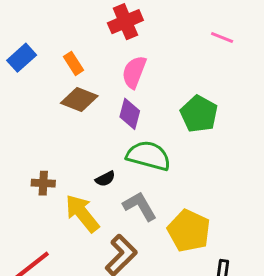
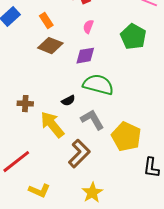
pink semicircle: (134, 72) -> (88, 27), size x0.6
purple diamond: (130, 114) -> (85, 56), turned 65
green pentagon: (199, 114) -> (133, 37), moved

